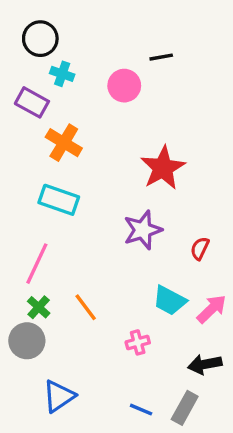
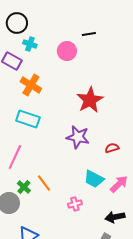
purple star: (143, 230) -> (78, 137), turned 30
red semicircle: (200, 248) -> (112, 148), turned 48
green cross: (39, 307) -> (24, 187), moved

